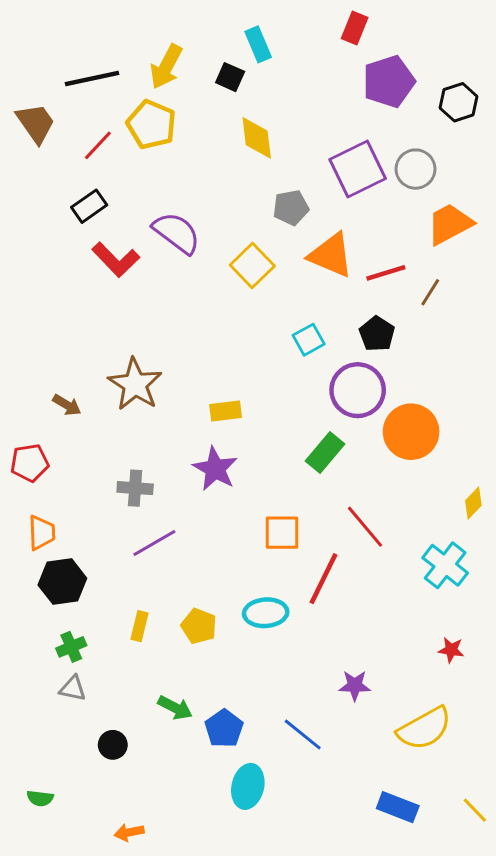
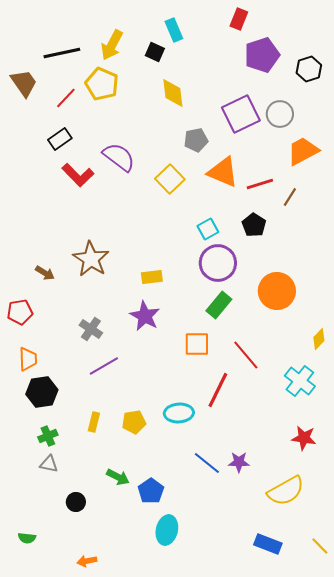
purple circle: (358, 390) -> (218, 263), moved
gray cross: (135, 488) -> (91, 329), turned 30
orange square: (282, 533) -> (197, 344), moved
yellow pentagon: (199, 626) -> (134, 422), turned -30
red star: (451, 650) -> (304, 438), size x1.4
blue line: (303, 734) -> (207, 463), moved

